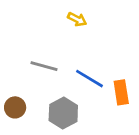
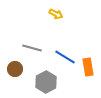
brown circle: (15, 107) -> (15, 69), moved

